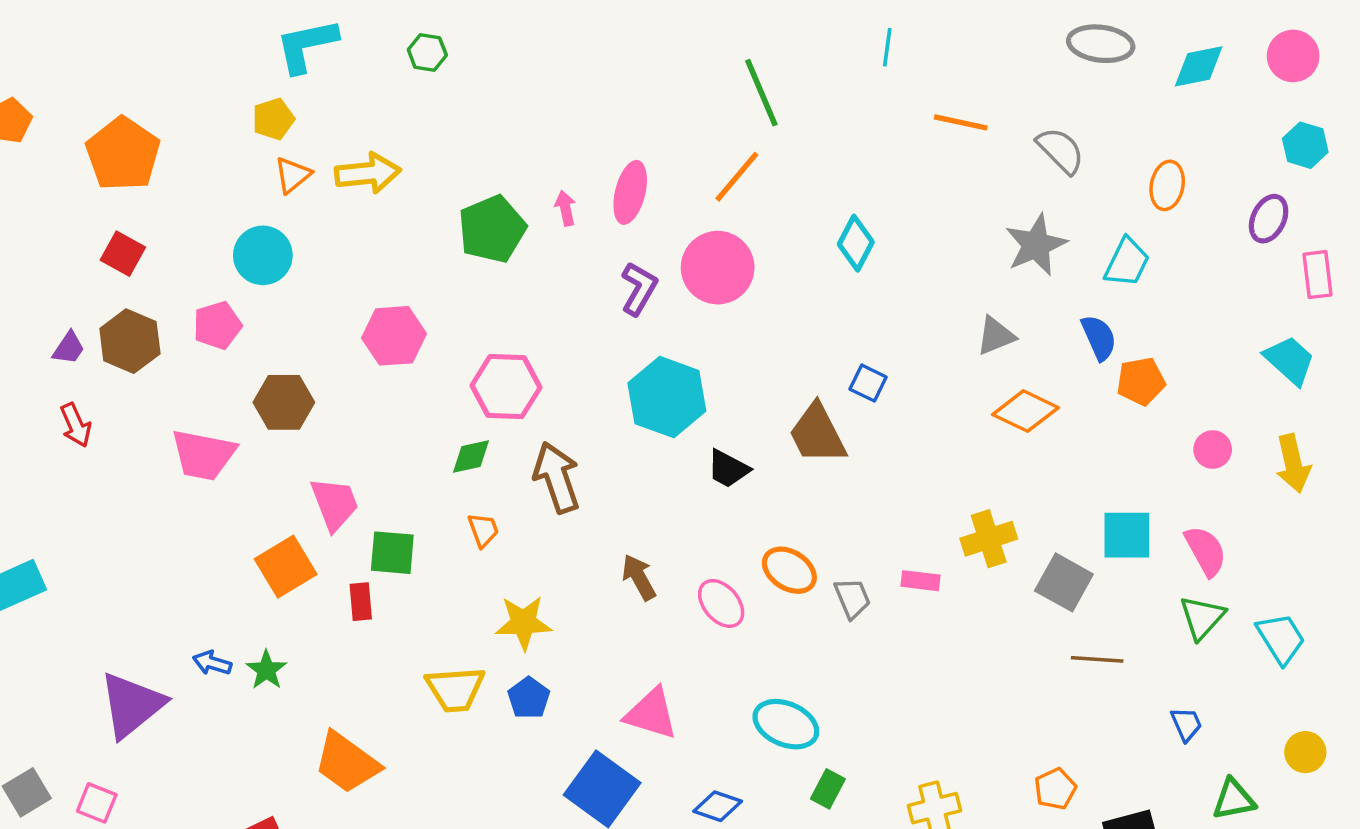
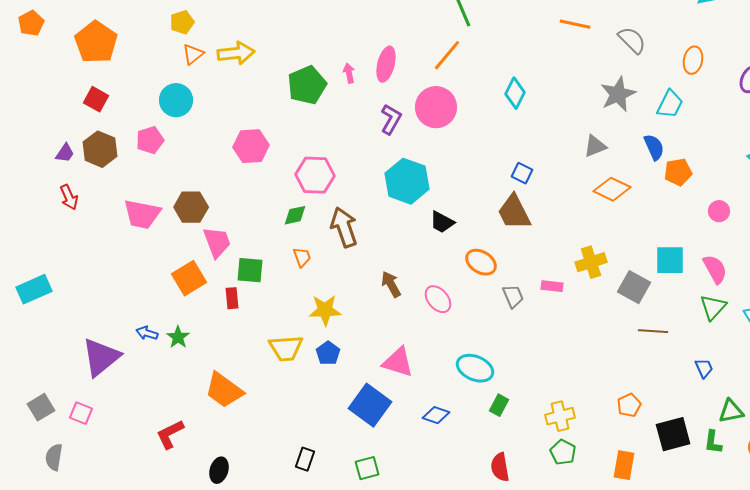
brown hexagon: (284, 402) -> (191, 207), moved
brown trapezoid: (817, 434) -> (514, 212), moved
orange ellipse: (789, 570) -> (481, 262), moved

